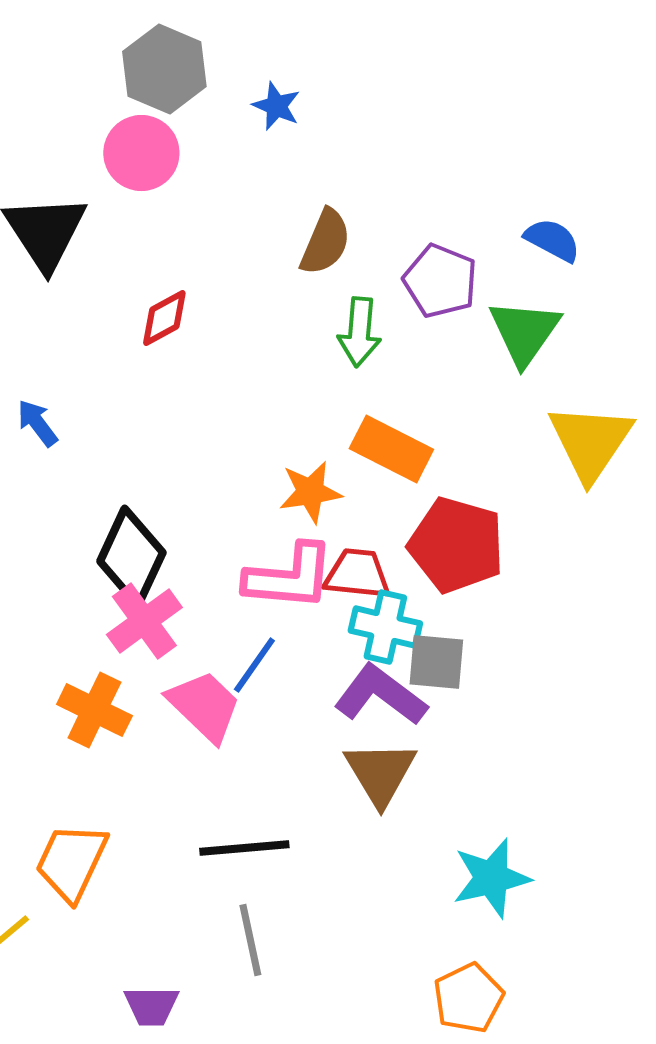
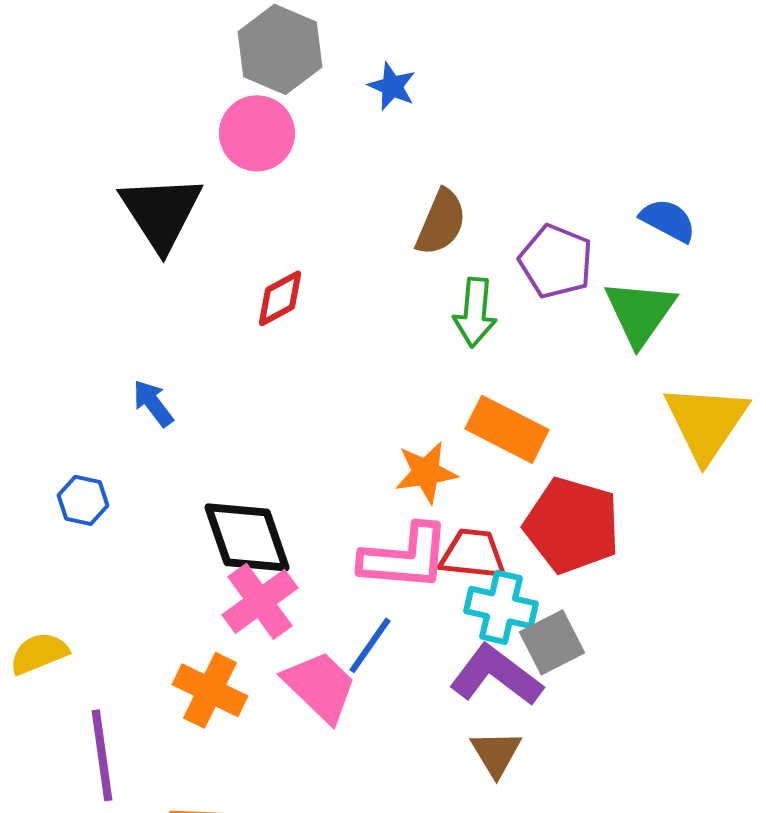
black diamond: (131, 557) -> (247, 537), turned -44
gray square: (436, 662) -> (552, 642), turned -32
brown triangle: (380, 773) -> (496, 753), size x0.7

